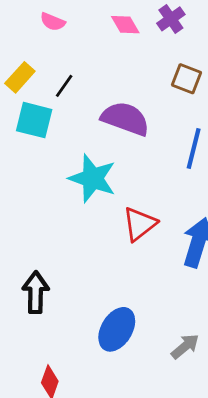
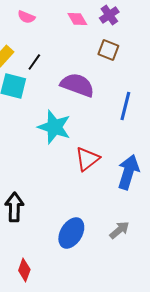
brown square: (187, 79) -> (108, 50), moved
gray arrow: (185, 346) -> (119, 230), moved

